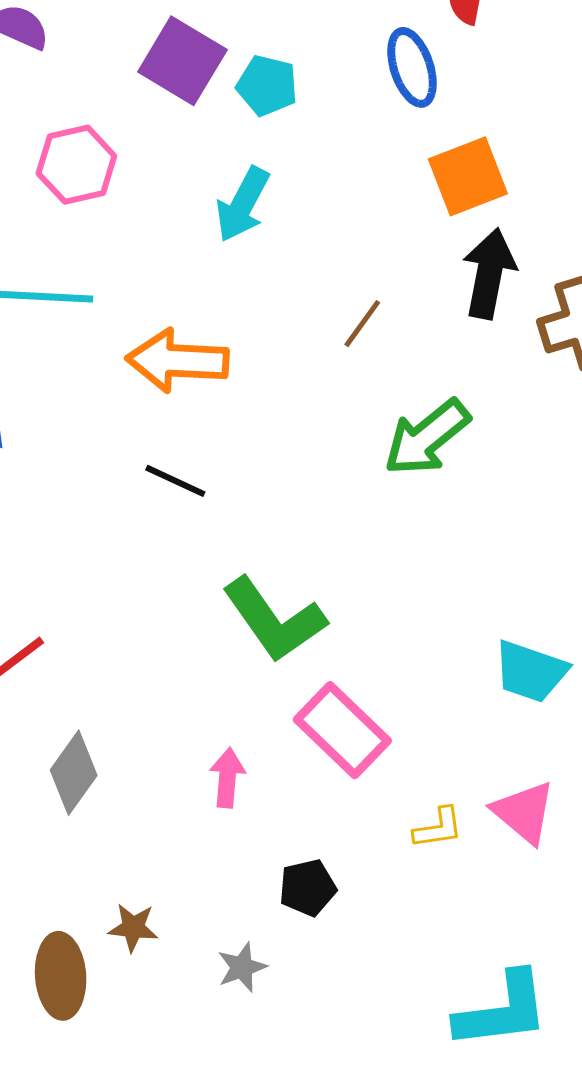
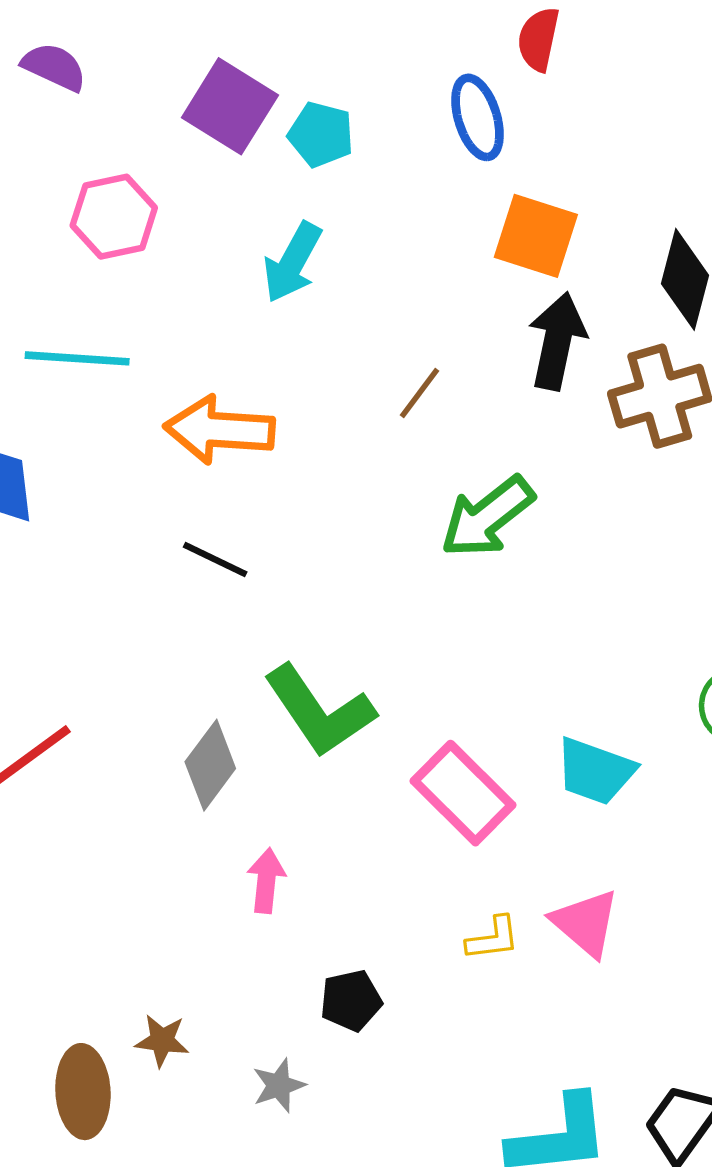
orange square: (468, 176) -> (536, 236), turned 38
pink rectangle: (342, 730) -> (463, 793), moved
gray diamond: (74, 773) -> (210, 765), moved

